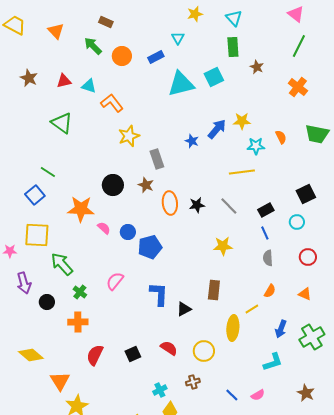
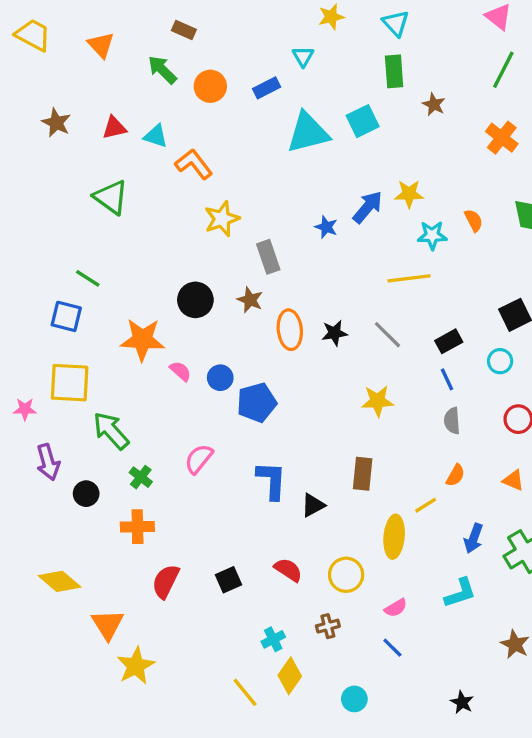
blue square: (35, 195) -> (66, 316), turned -36
pink semicircle: (258, 395) -> (396, 608), moved

